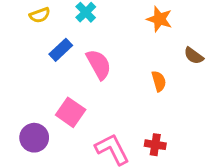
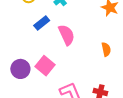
purple circle: (34, 138) -> (20, 69), moved

